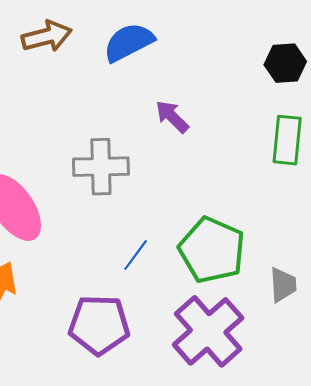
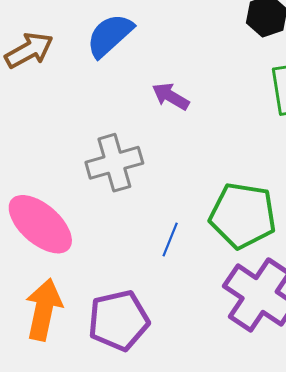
purple pentagon: (99, 325) -> (119, 320), moved

